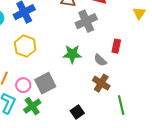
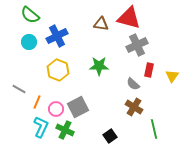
yellow triangle: (139, 13) -> (172, 76), moved
gray cross: (86, 21) -> (137, 45), moved
green star: (72, 54) -> (99, 66), moved
green cross: (32, 106) -> (65, 130), turned -30

